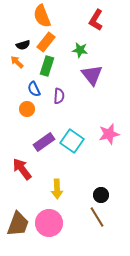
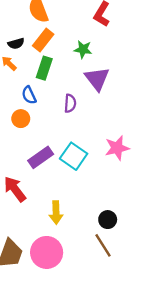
purple semicircle: (59, 96) -> (70, 103), moved

